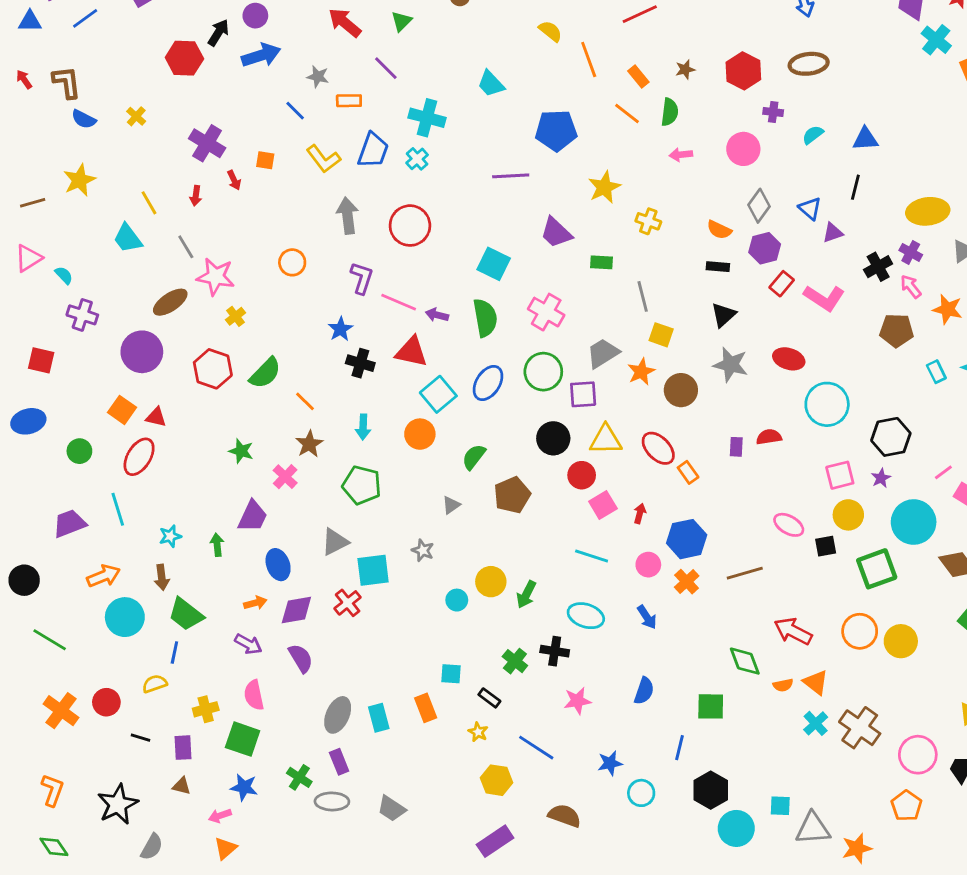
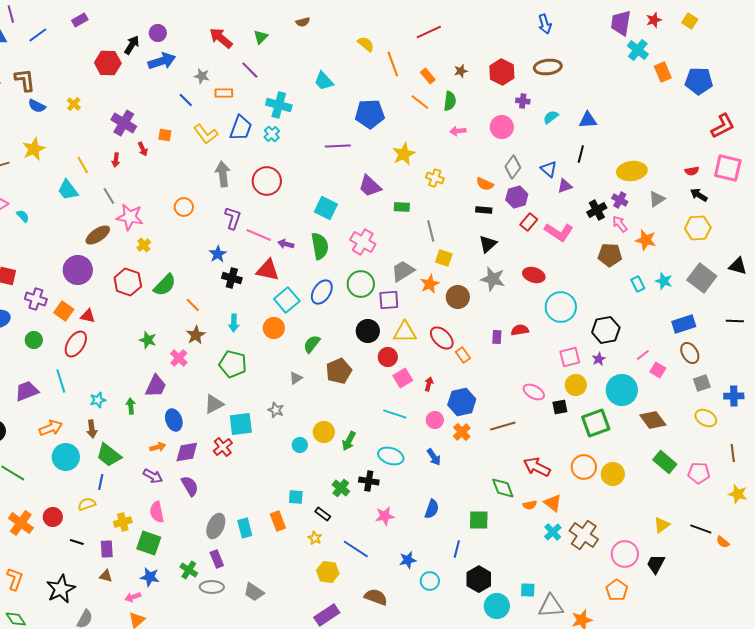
purple cross: (82, 315) -> (36, 299), moved

